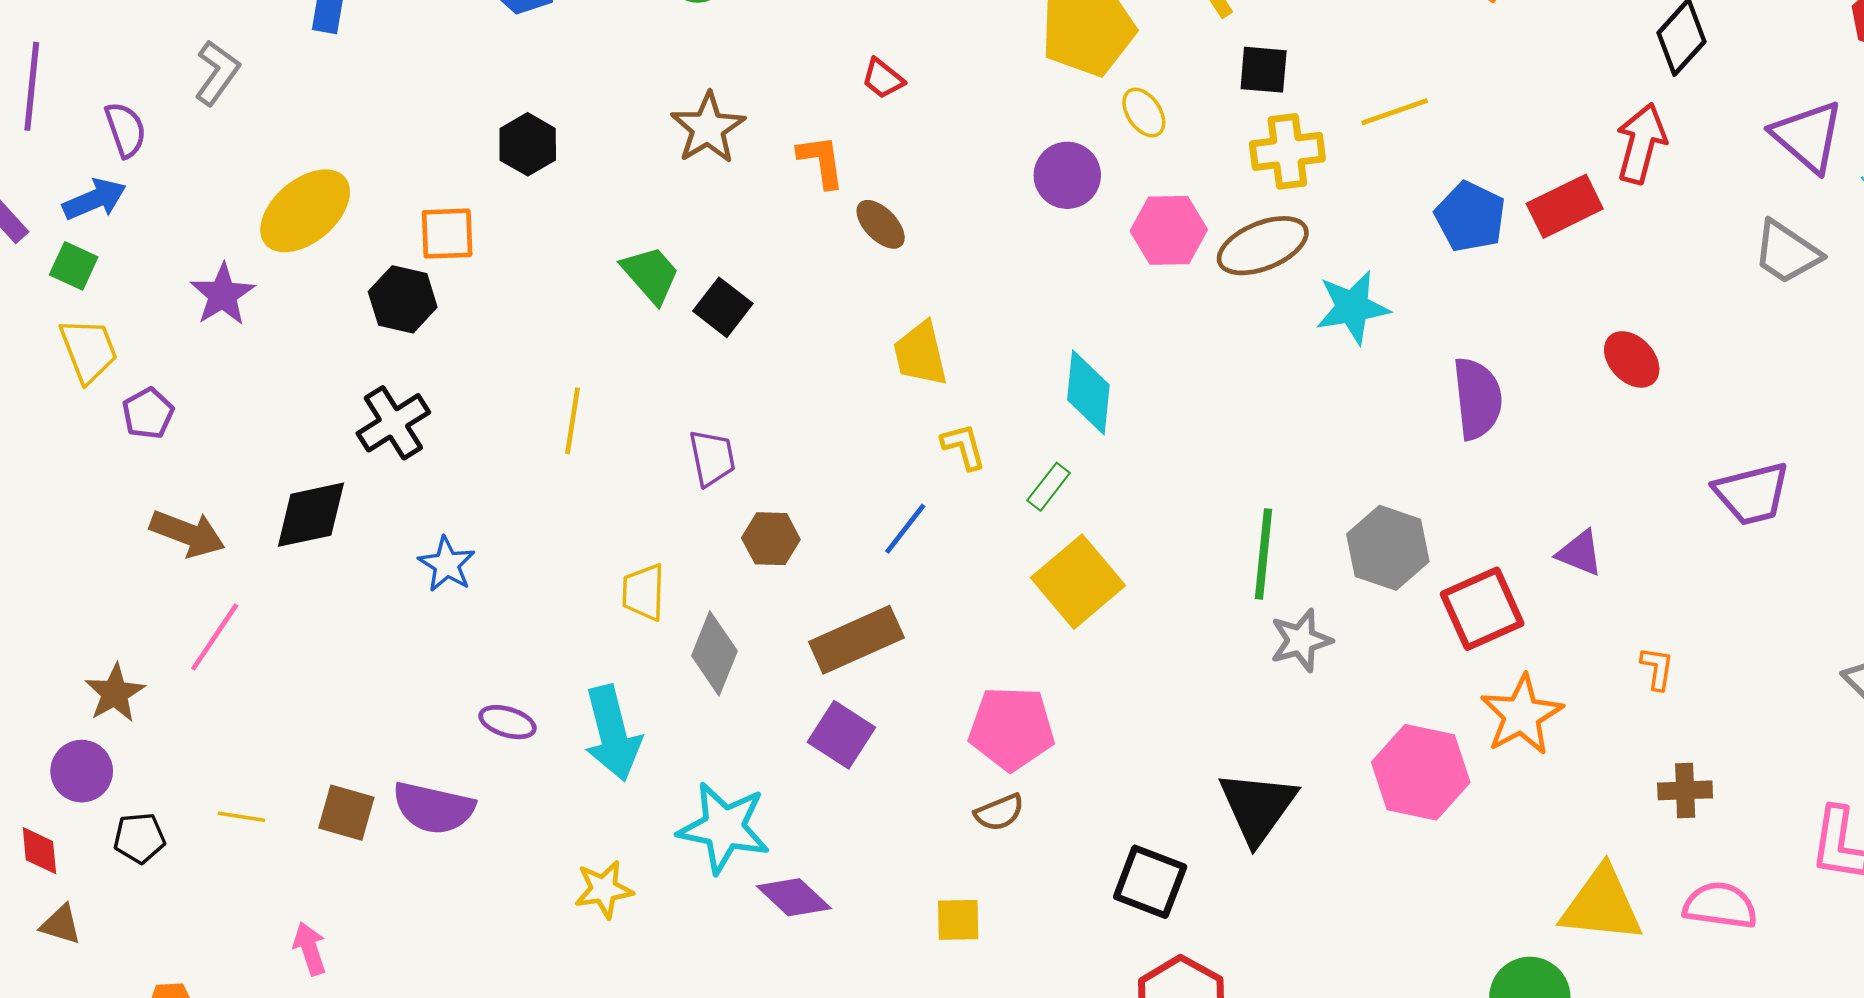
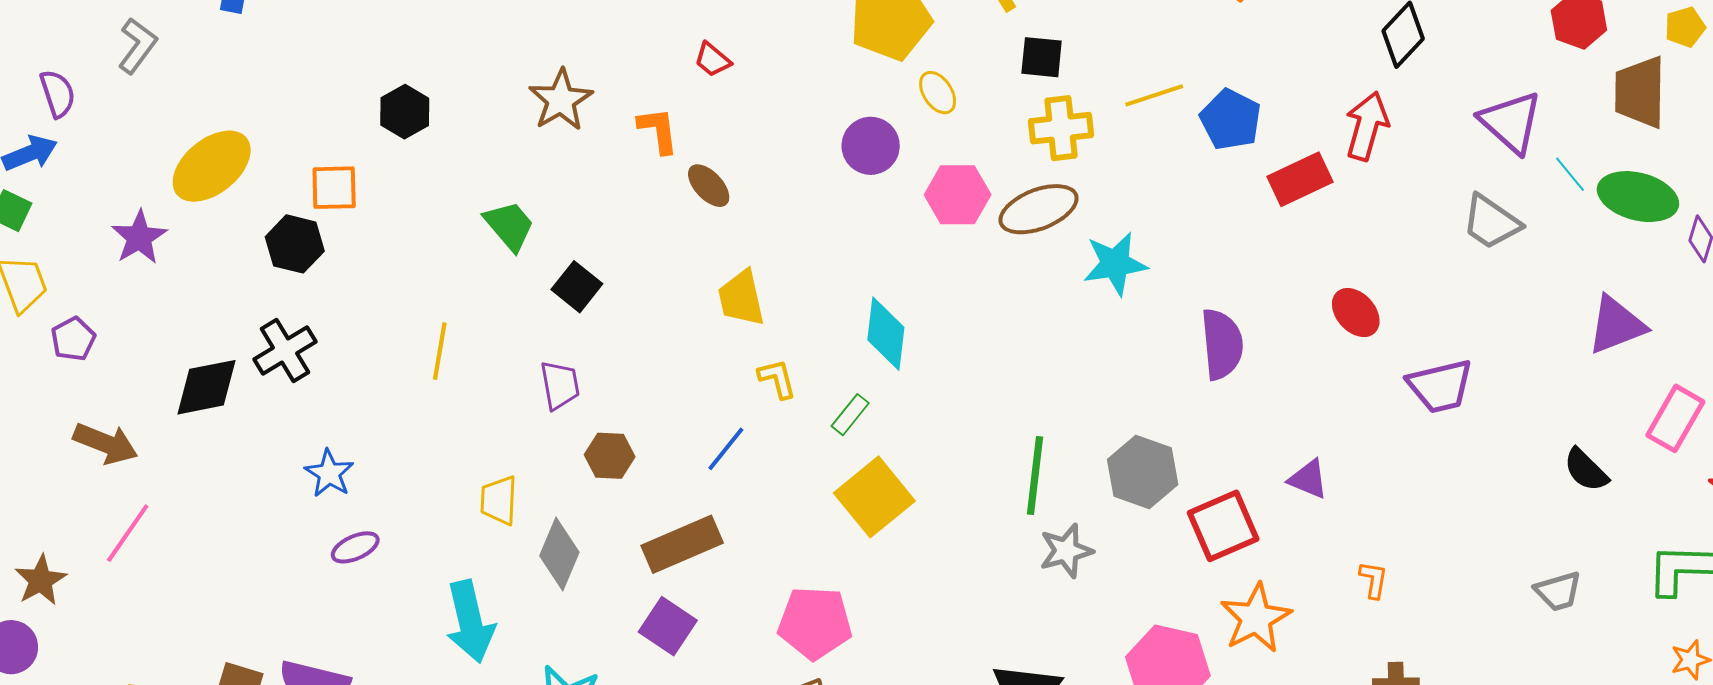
blue pentagon: (1470, 217) -> (1231, 120), moved
black square: (723, 307) -> (577, 287), moved
purple trapezoid: (1752, 494) -> (1440, 386), moved
black diamond: (311, 515) -> (206, 387), moved
purple ellipse: (507, 722) -> (355, 547), moved, turned -42

